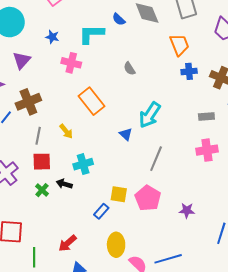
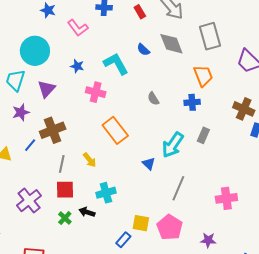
cyan L-shape: (91, 34) -> (116, 64), turned 60
blue cross: (189, 71) -> (192, 102), moved
gray rectangle: (206, 116) -> (203, 135), moved, turned -63
pink cross: (207, 150) -> (226, 198), moved

